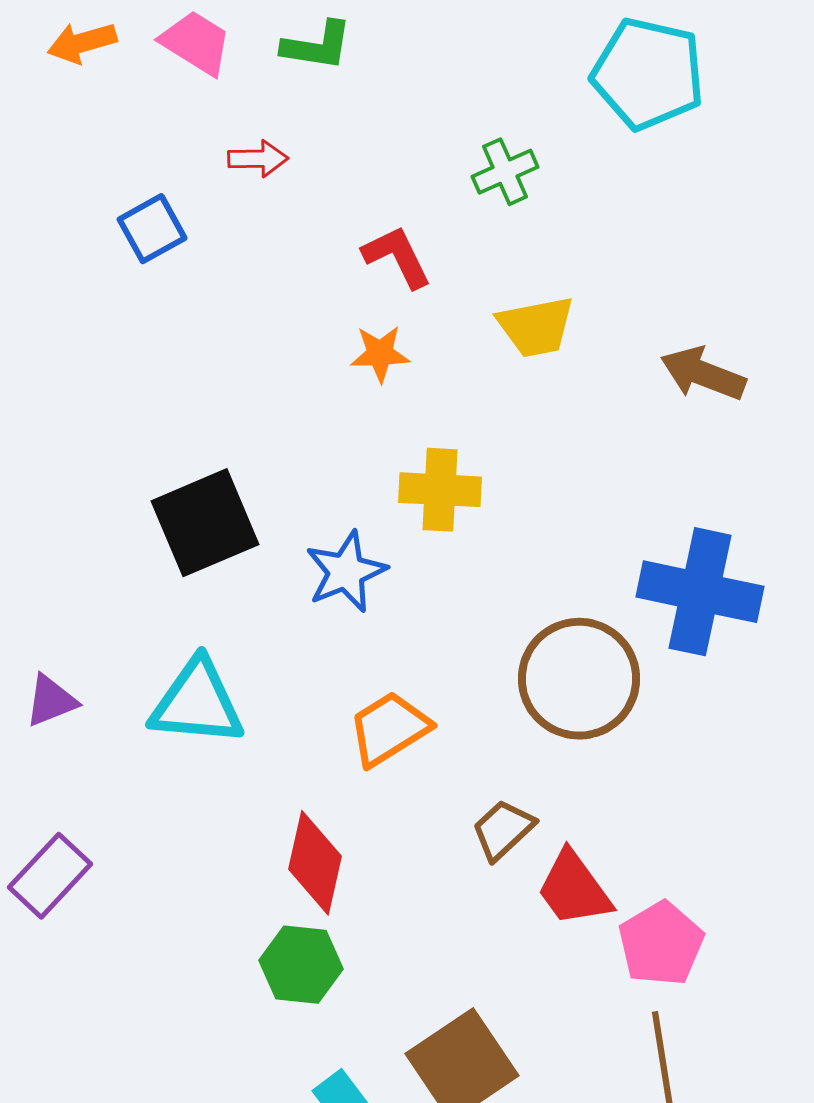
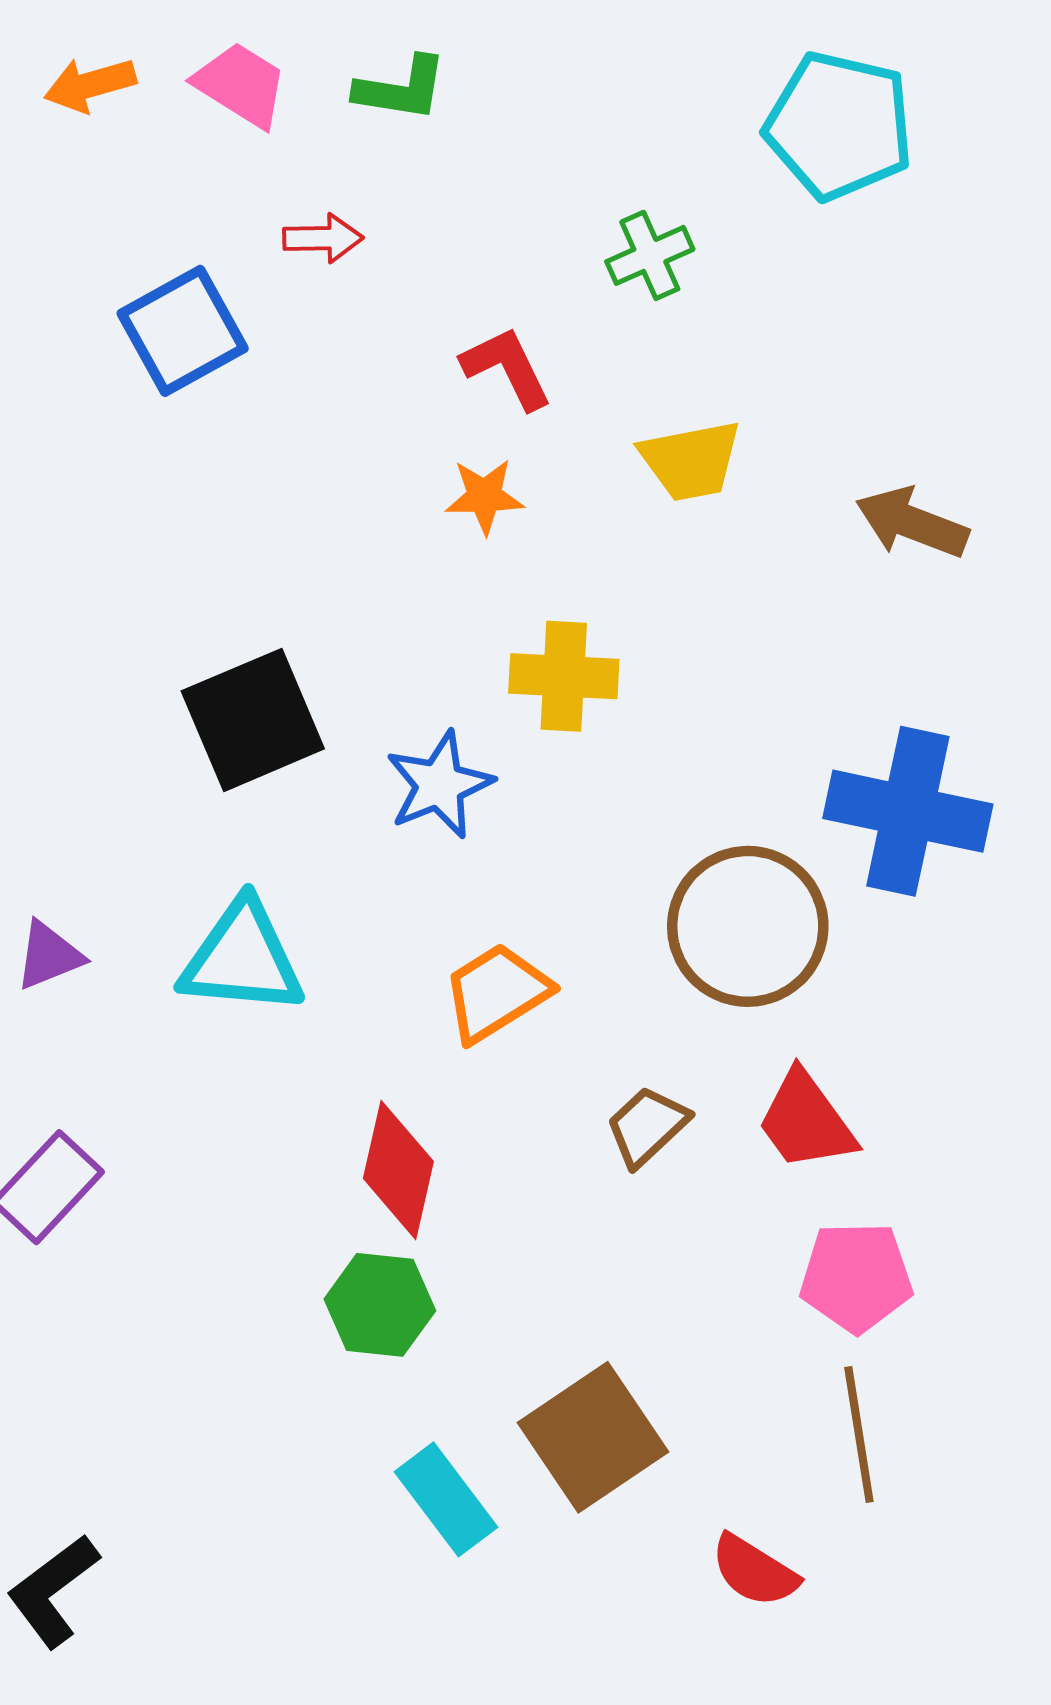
blue square: (152, 229) -> (183, 331), size x1.4
red trapezoid: (574, 889) -> (806, 1121), moved
pink pentagon: (661, 944) -> (856, 1277), turned 30

